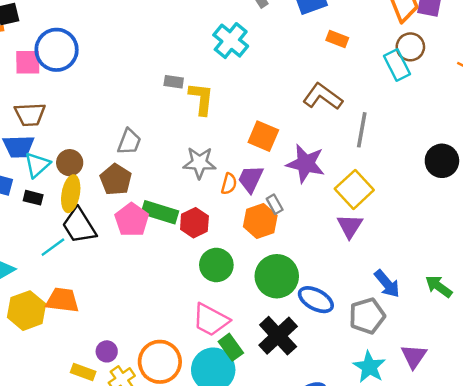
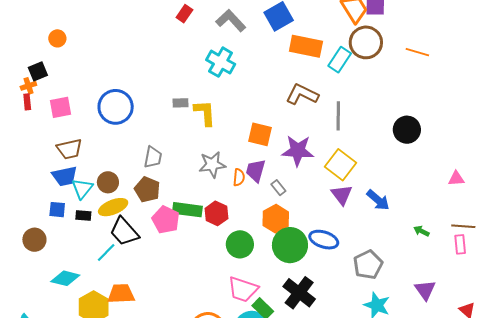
orange rectangle: (337, 39) -> (306, 46), size x1.8
brown circle: (410, 47) -> (366, 42), size x1.4
blue circle: (57, 50) -> (116, 107), moved
cyan rectangle: (397, 65) -> (340, 60), moved, turned 70
yellow ellipse: (71, 194) -> (113, 207), turned 68
orange hexagon: (260, 221) -> (276, 219), moved
blue arrow: (387, 284) -> (378, 200), moved
green arrow: (439, 286) -> (421, 231), size x0.7
blue ellipse: (316, 300) -> (324, 240), moved
purple triangle: (414, 356) -> (425, 290), moved

